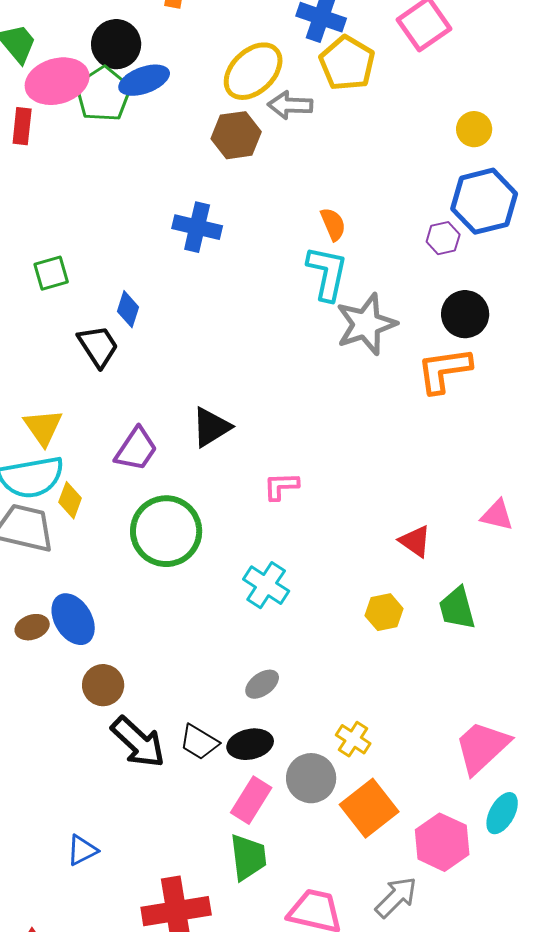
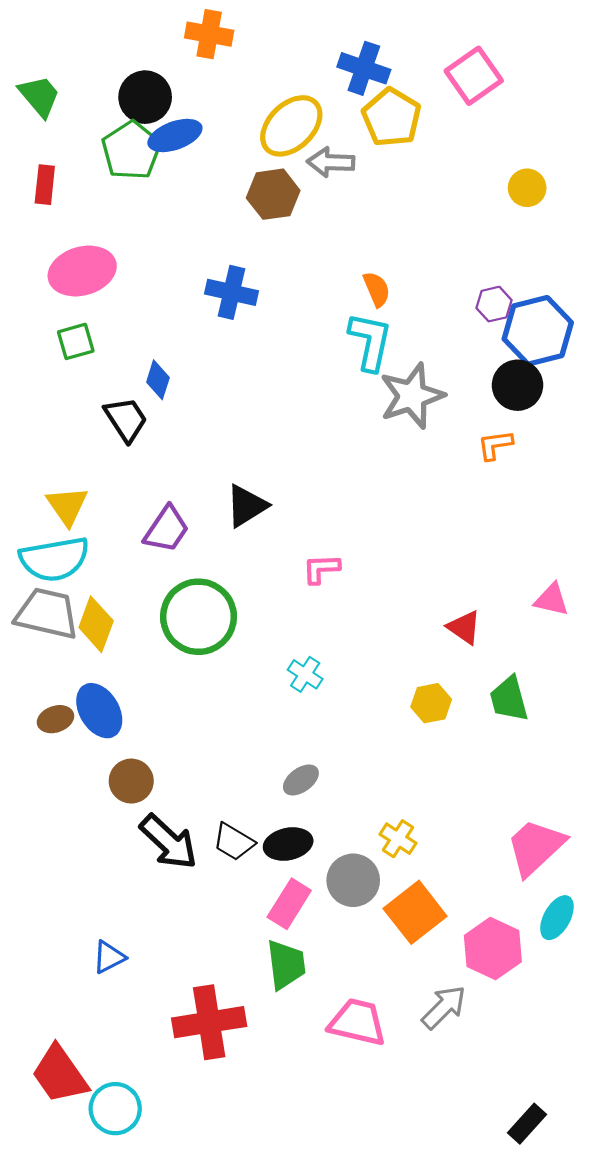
pink ellipse: (57, 81) -> (82, 271), moved
blue hexagon: (484, 201) -> (538, 331), moved
orange L-shape: (444, 370) -> (495, 445), size x0.6
yellow diamond: (70, 500) -> (96, 624), moved, size x1.4
cyan cross: (266, 585) -> (305, 674), size x0.7

